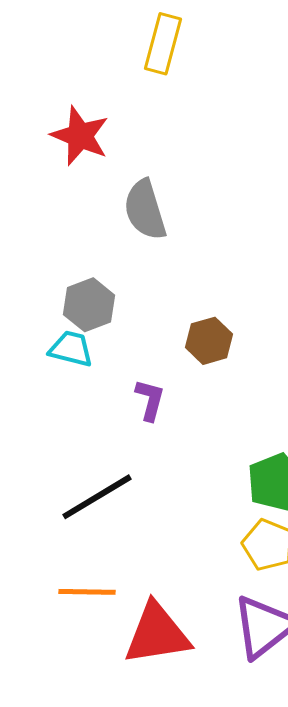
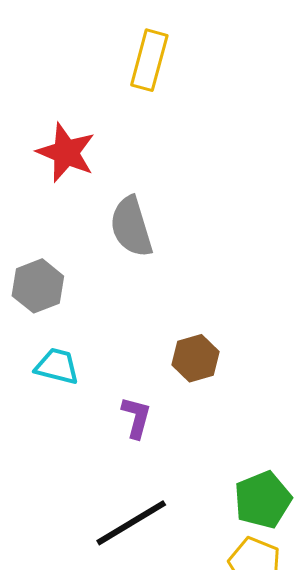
gray hexagon: (89, 305) -> (38, 286), moved
black line: (97, 497) -> (131, 523), moved

